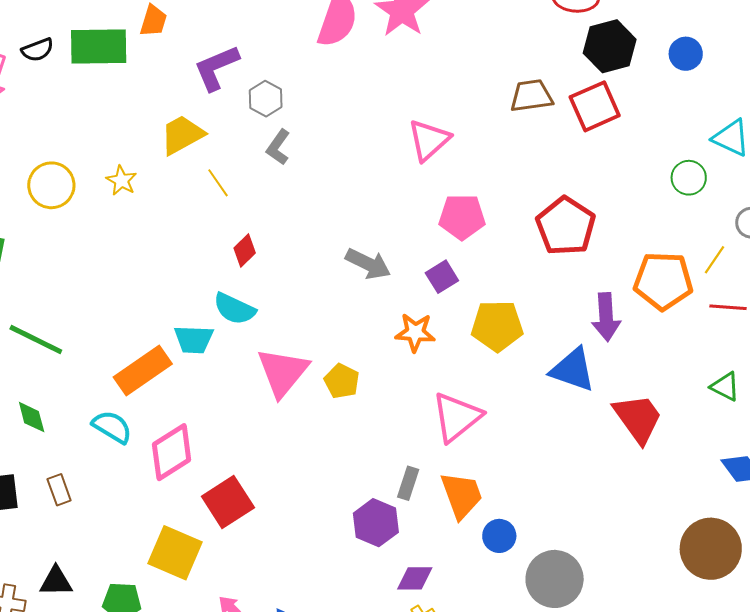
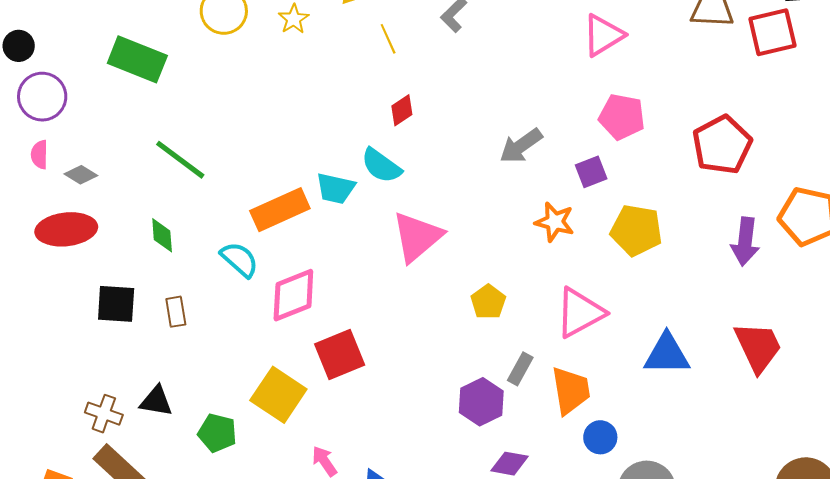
gray arrow: (368, 264) -> (521, 146), turned 108
blue triangle: (573, 370) -> (667, 354), moved, turned -30
yellow pentagon: (342, 381) -> (488, 302), moved

